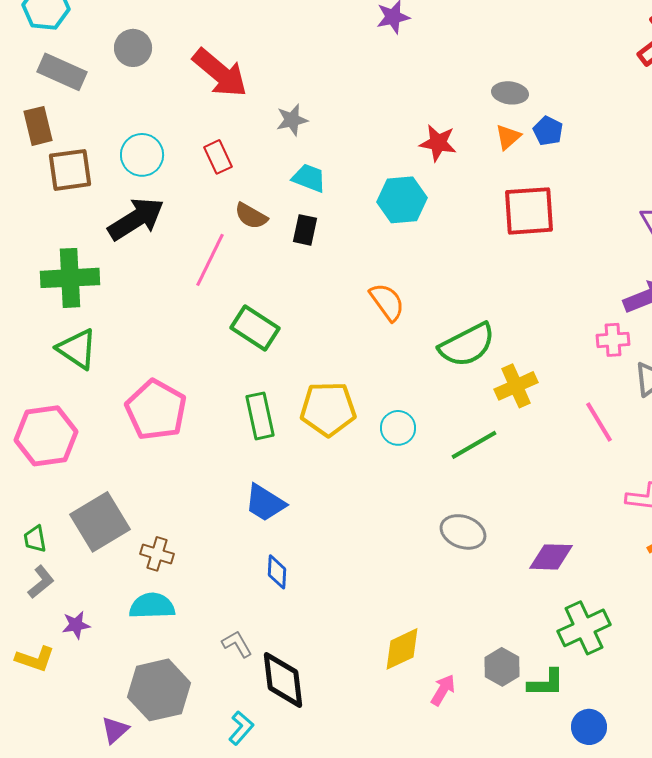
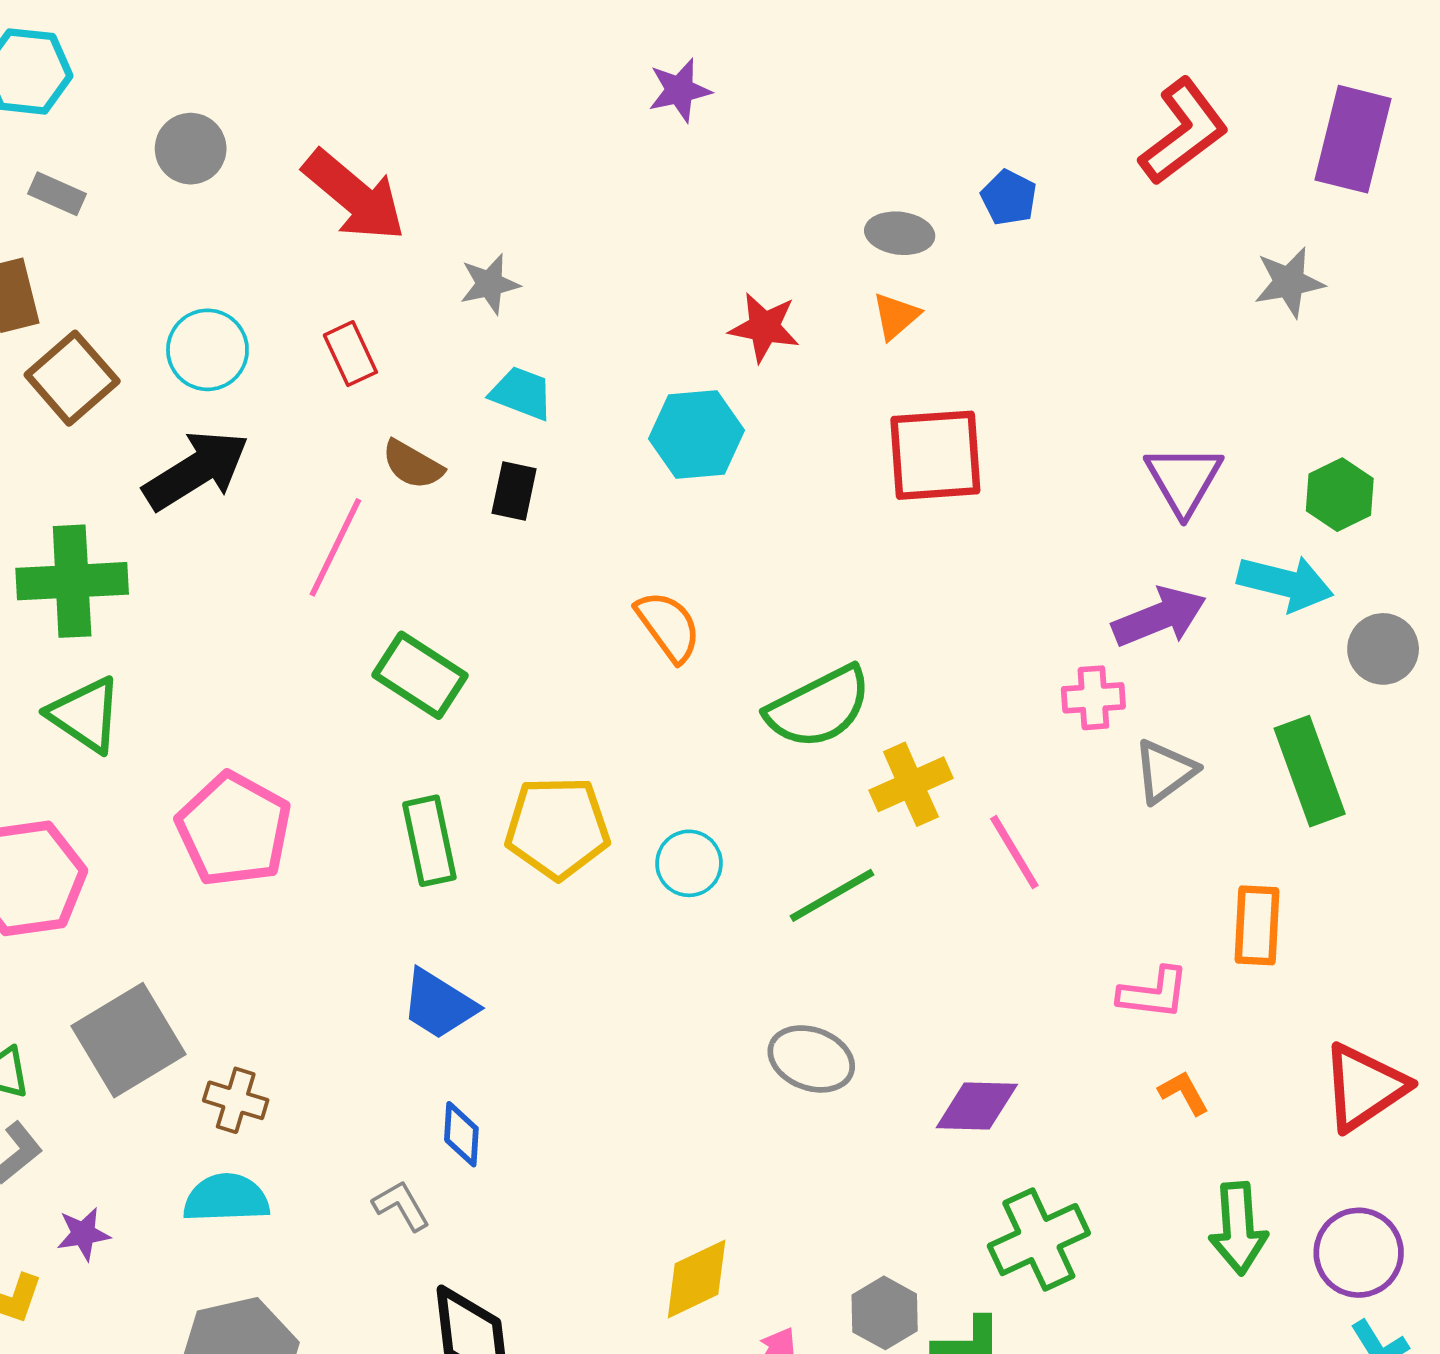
gray rectangle: (62, 72) -> (57, 194), size x0.6
blue pentagon: (548, 131) -> (1009, 198), moved
brown square: (70, 170) -> (72, 378), turned -33
pink line: (599, 422) -> (1014, 852), moved
gray L-shape: (237, 644) -> (401, 1206), moved

